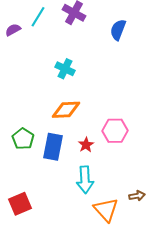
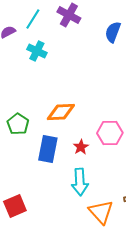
cyan cross: (65, 69) -> (37, 51), moved
green pentagon: (23, 139) -> (18, 124), moved

